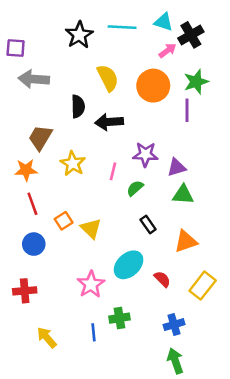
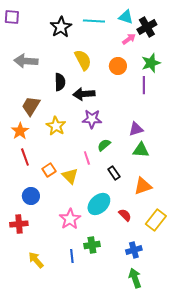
purple square: (16, 48) -> (12, 17), moved
orange circle: (153, 86) -> (118, 66), size x0.7
purple star: (145, 154) -> (92, 119), moved
orange star: (26, 170) -> (20, 131), turned -30
pink line: (113, 171) -> (87, 158), moved, turned -32
blue circle: (34, 244) -> (31, 196), moved

